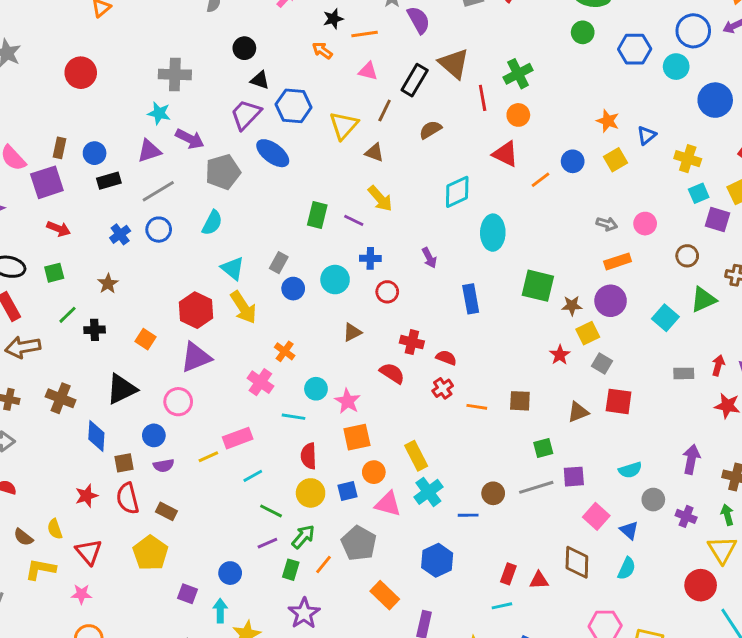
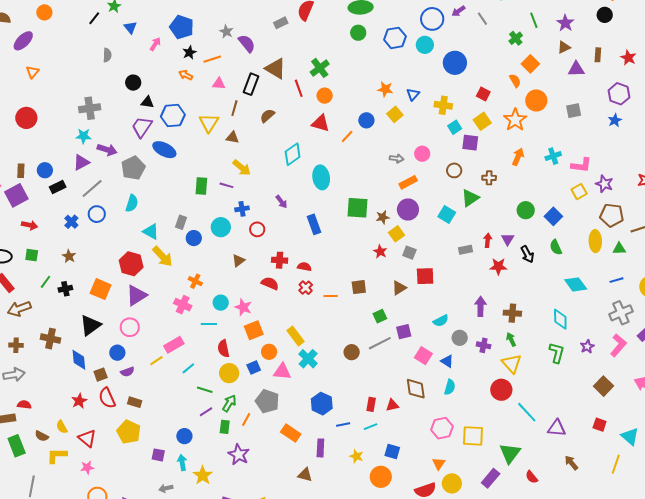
green square: (54, 273) -> (32, 255), turned 32
orange square: (145, 339) -> (101, 289), size x1.5
blue line: (468, 515) -> (343, 424), moved

